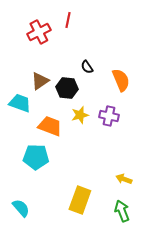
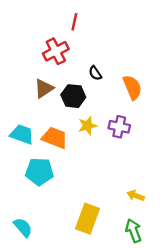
red cross: (39, 32) -> (56, 51), moved
cyan trapezoid: (20, 103) -> (22, 134), moved

